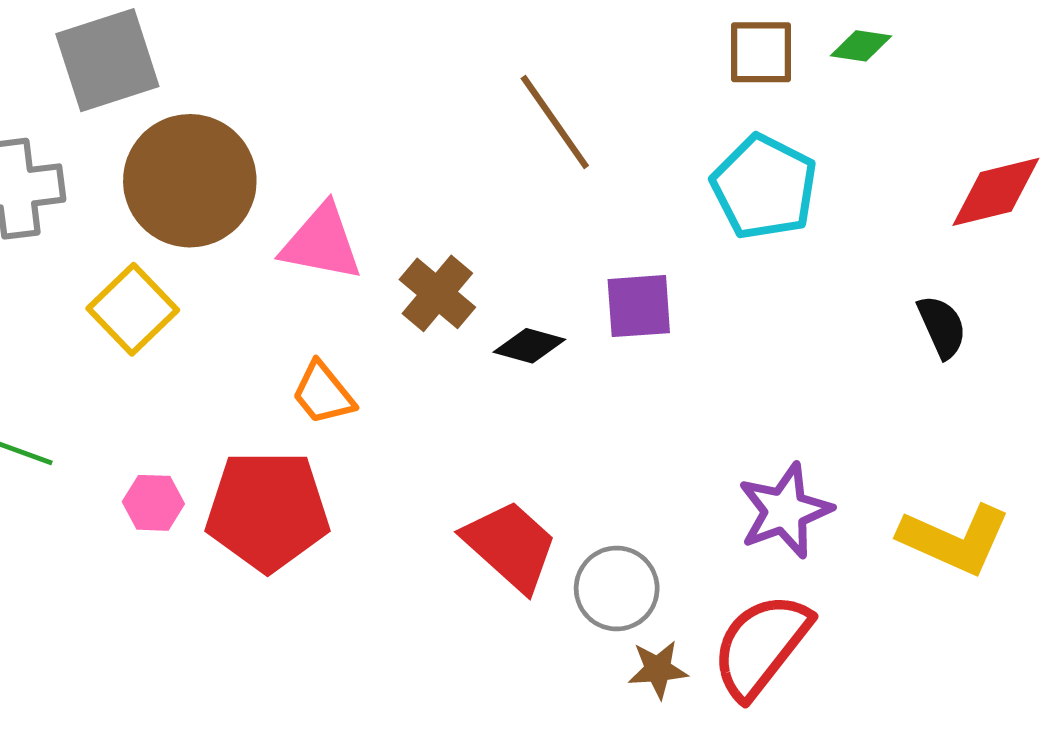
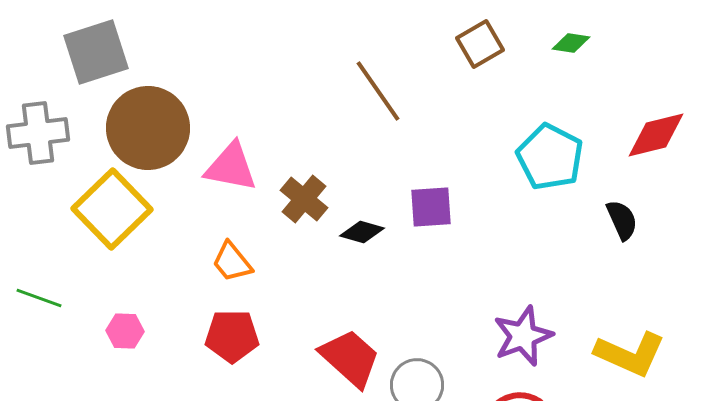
brown square: (761, 52) -> (480, 44), moved, turned -30
cyan pentagon: (764, 187) -> (550, 157), moved
yellow square: (133, 309) -> (112, 209), size x1.4
red pentagon: (268, 511) -> (232, 336), moved, size x0.7

